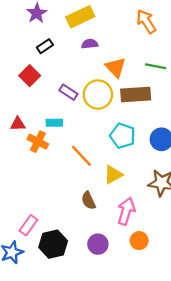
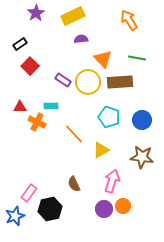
black rectangle: (45, 46) -> (20, 44), moved
brown semicircle: (88, 201) -> (74, 184), moved
purple circle: (98, 244) -> (104, 209), moved

